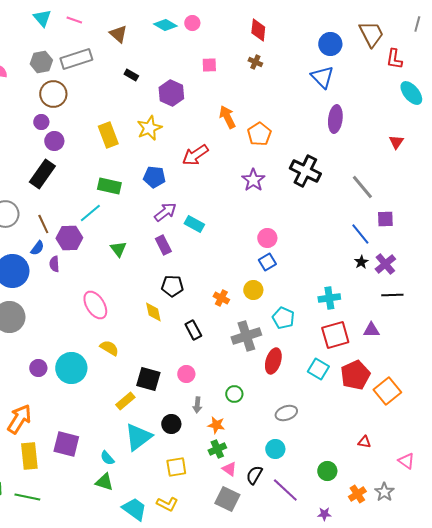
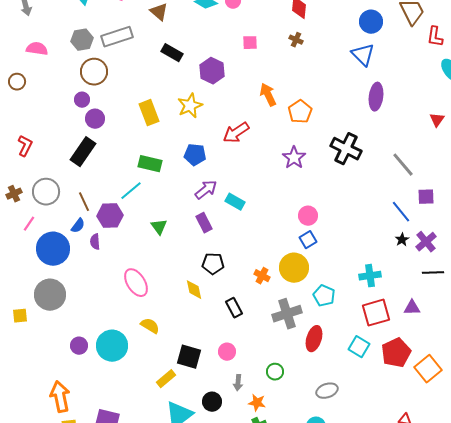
black rectangle: (131, 75) -> (172, 53), size x1.5
yellow circle: (253, 290) -> (294, 268), size x1.5
orange arrow: (19, 419) -> (60, 397), turned -44

